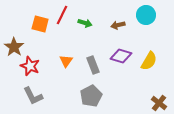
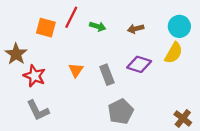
cyan circle: (146, 15) -> (179, 26), moved
yellow semicircle: (149, 61) -> (174, 53), moved
gray pentagon: (91, 96) -> (121, 112), moved

